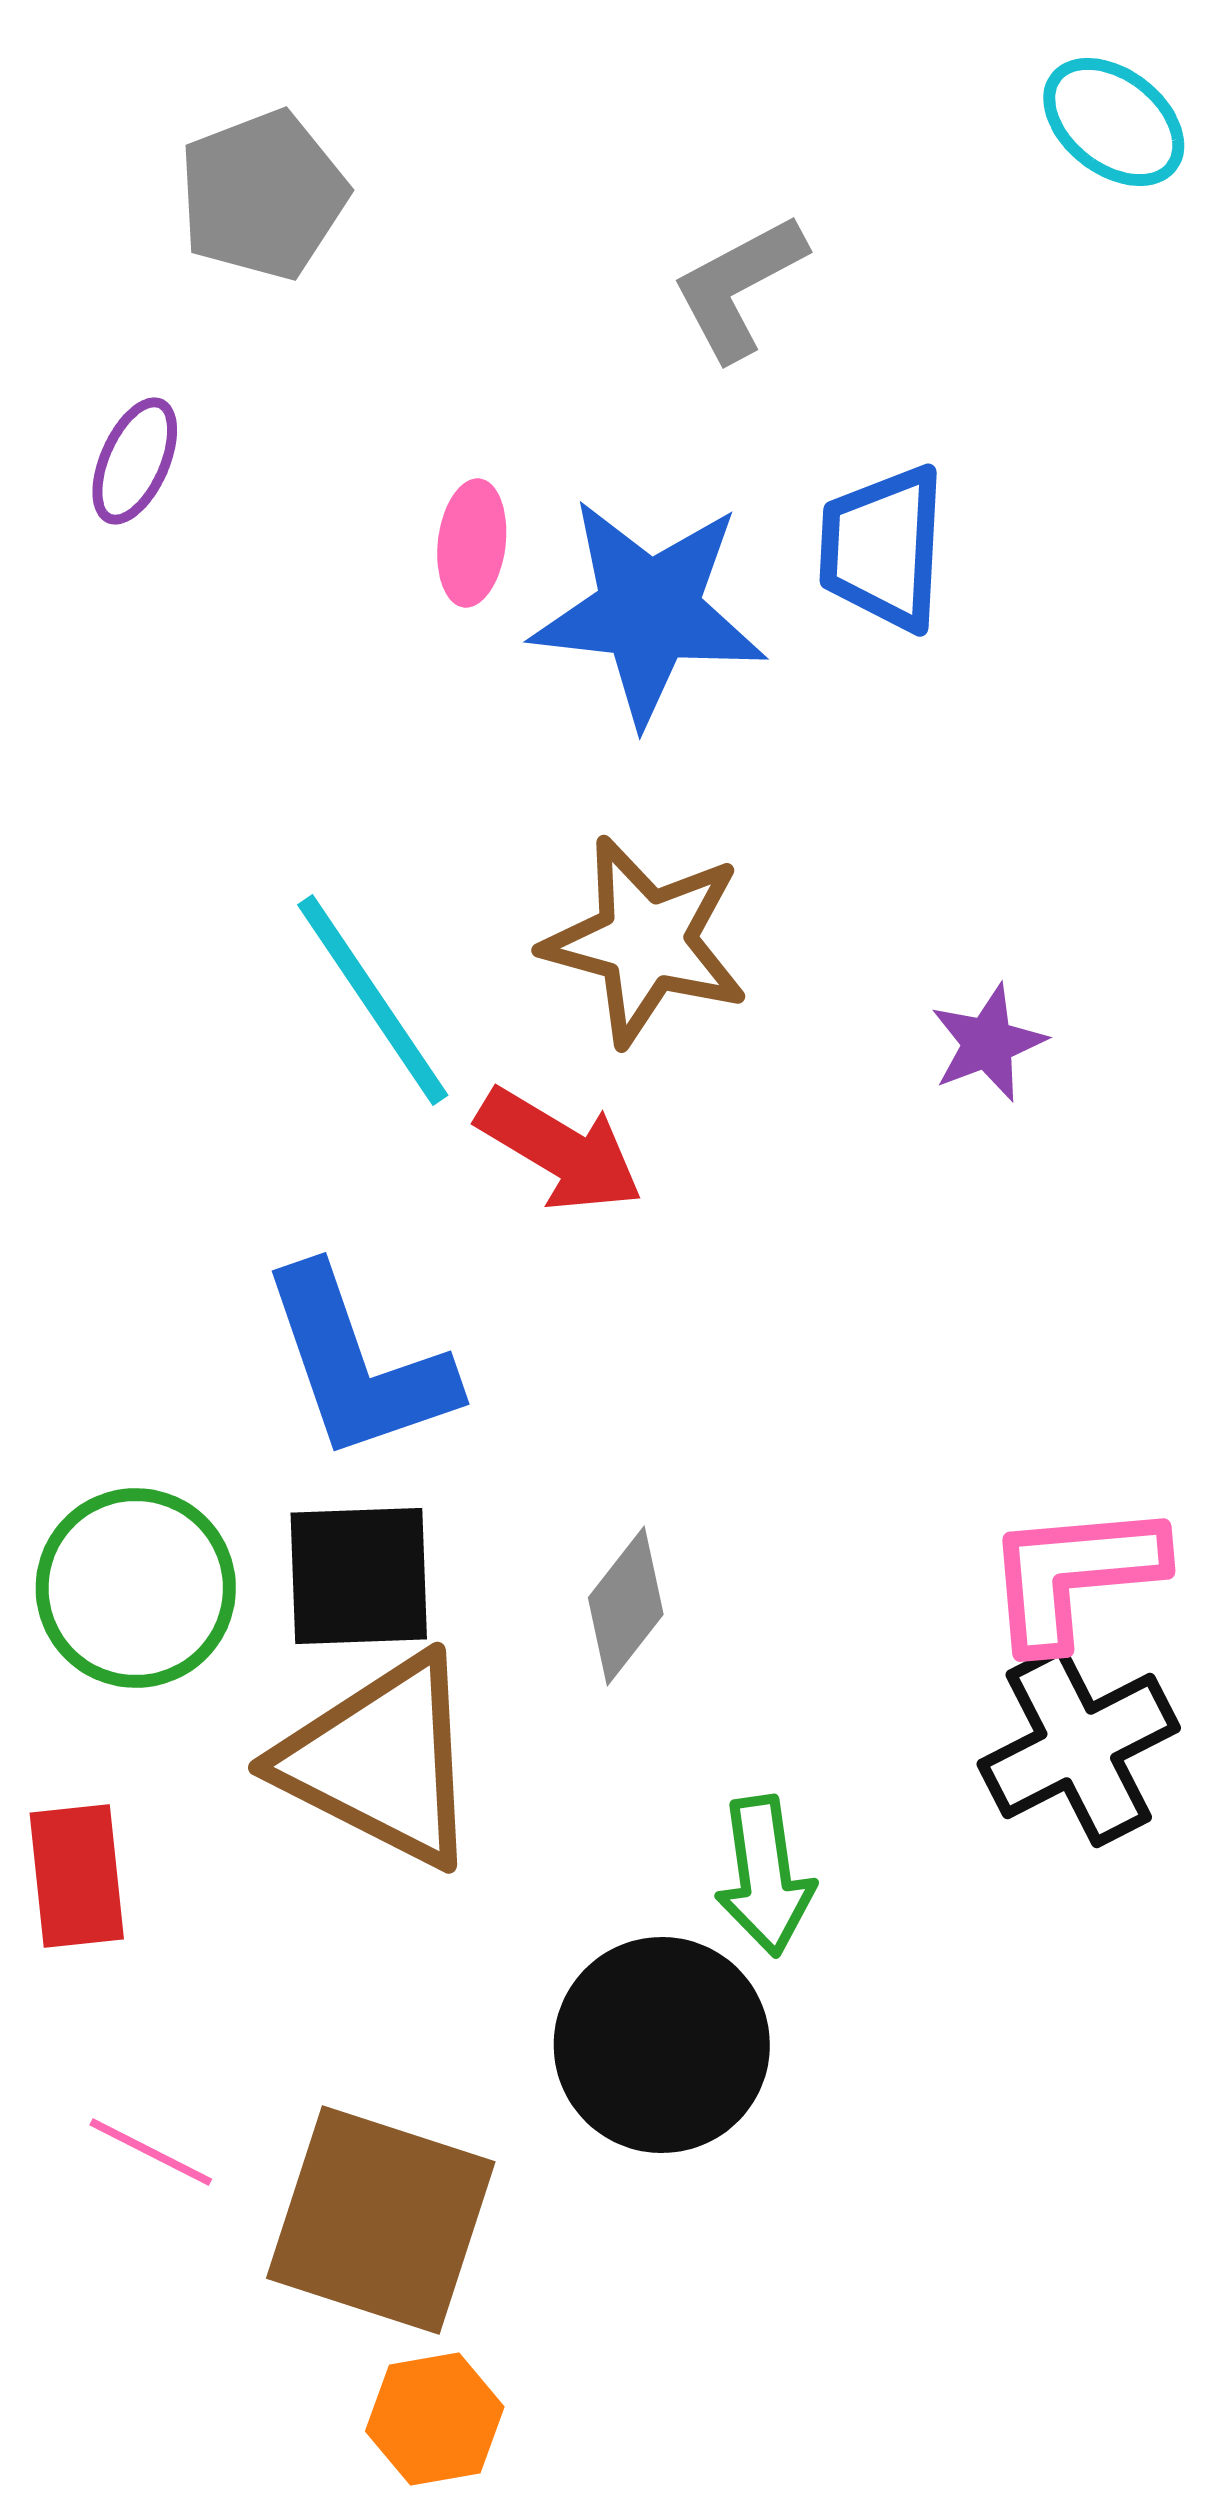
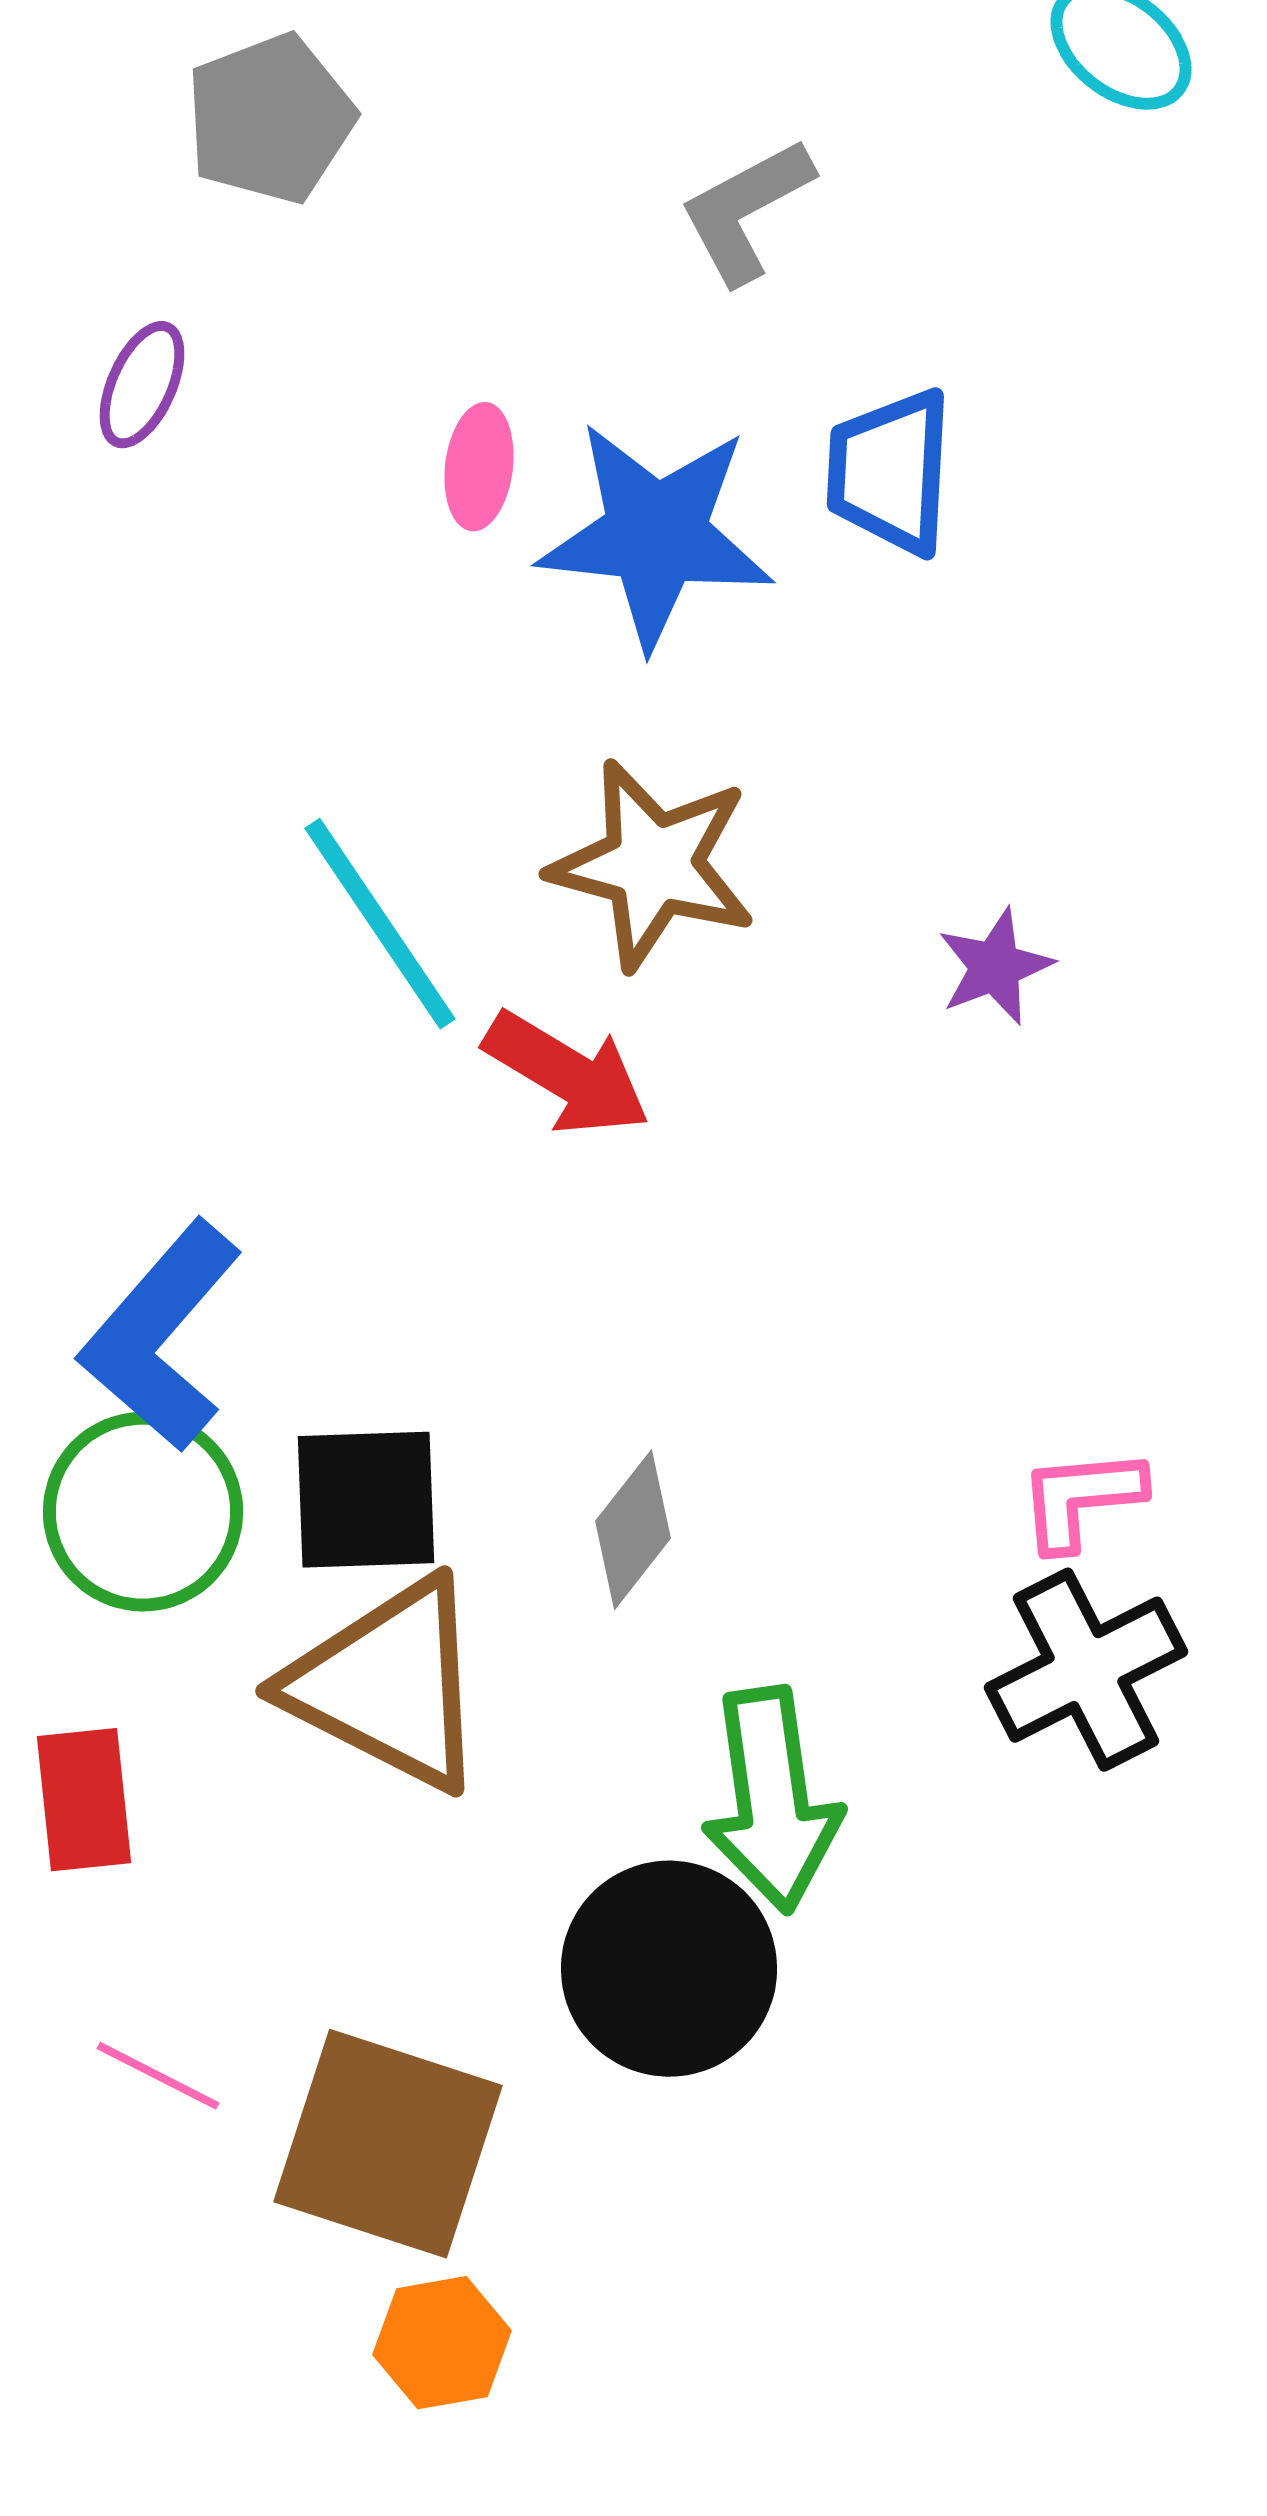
blue L-shape: (358, 1364) -> (161, 1336), moved, turned 60
pink L-shape: (1074, 1575) -> (1081, 1499), size x0.7
green arrow: (765, 1876) -> (772, 1800), size x1.4

